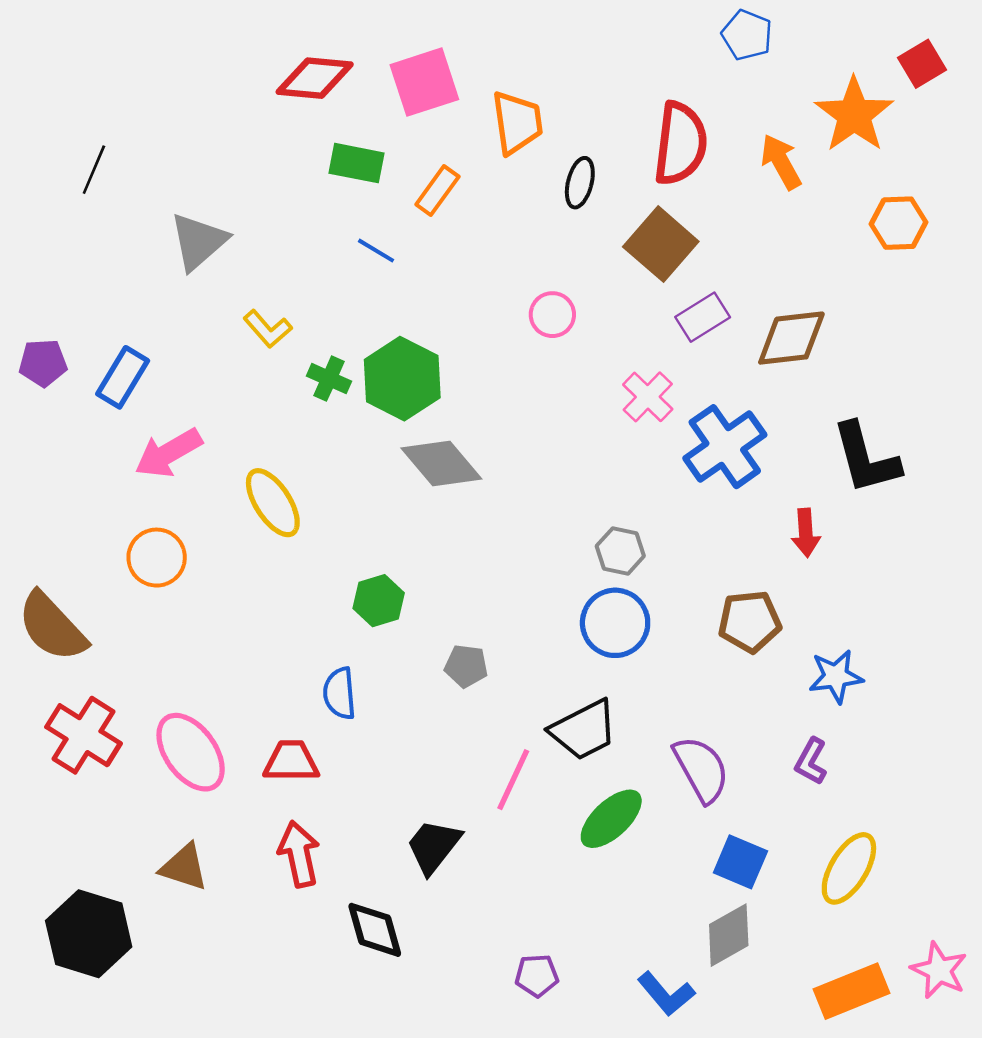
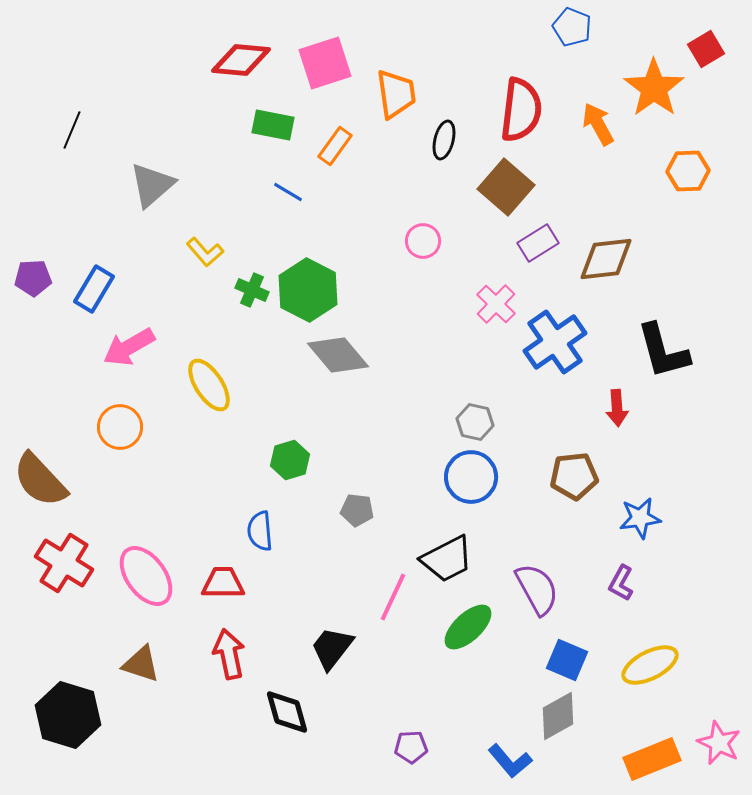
yellow ellipse: (849, 868) -> (650, 665), turned 32

